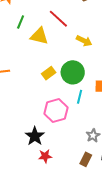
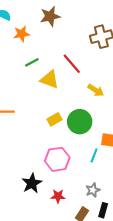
green line: (21, 22) -> (32, 62), turned 32
cyan line: (80, 97) -> (94, 155), moved
red star: (45, 156) -> (58, 196), moved

